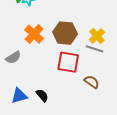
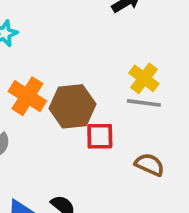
brown hexagon: (65, 33) -> (72, 106), moved
red square: (68, 62) -> (100, 136), size x0.7

